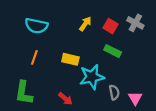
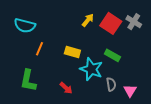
cyan semicircle: (36, 26) -> (25, 26), moved
red square: (110, 26) -> (111, 23), size x1.5
green rectangle: (113, 51) -> (112, 55), moved
cyan star: (92, 77) -> (91, 69), turned 30

